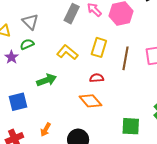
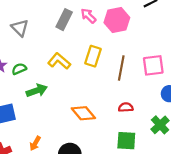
green semicircle: (27, 44) -> (19, 69), moved
red semicircle: (97, 78) -> (126, 107), moved

